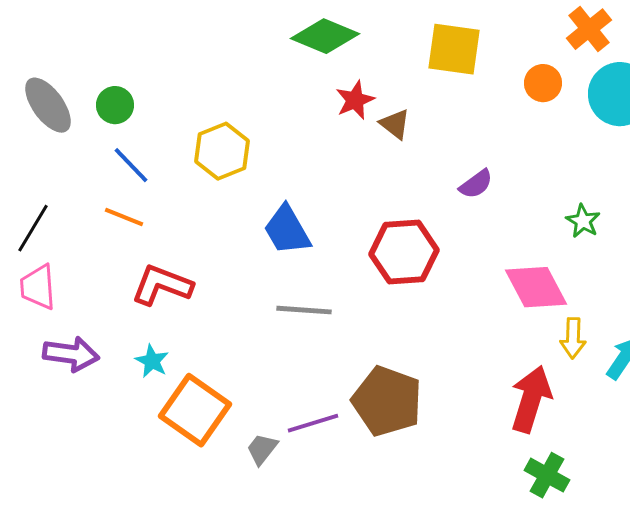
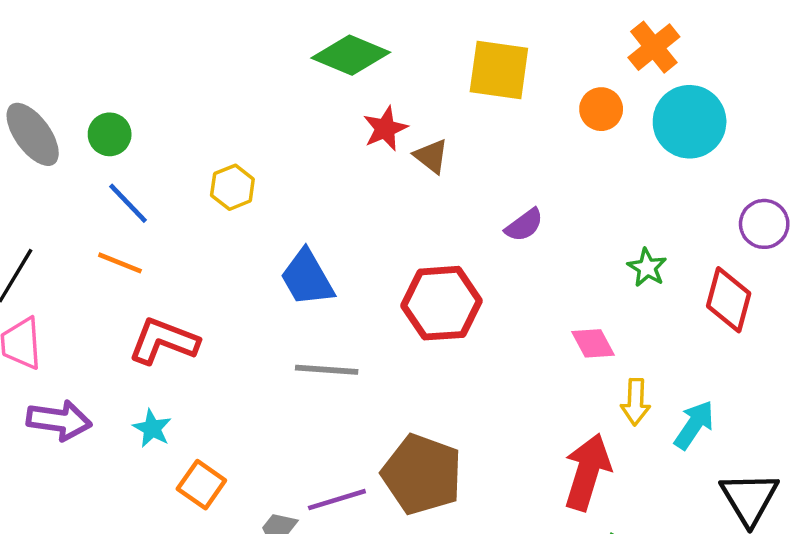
yellow hexagon: (222, 151) -> (232, 187), size x0.7
pink diamond: (536, 287) -> (593, 343), size x0.6
orange square: (195, 410) -> (201, 485), size x0.6

